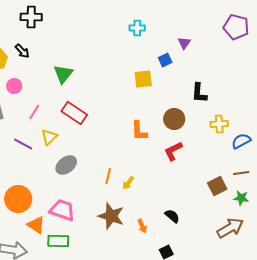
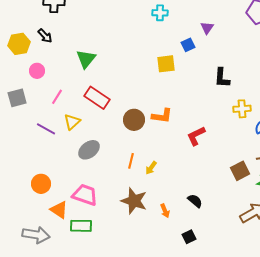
brown circle: (174, 119) -> (134, 120), moved
orange L-shape: (139, 131) -> (162, 116), turned -80
orange circle: (18, 199) -> (41, 184), size x0.7

